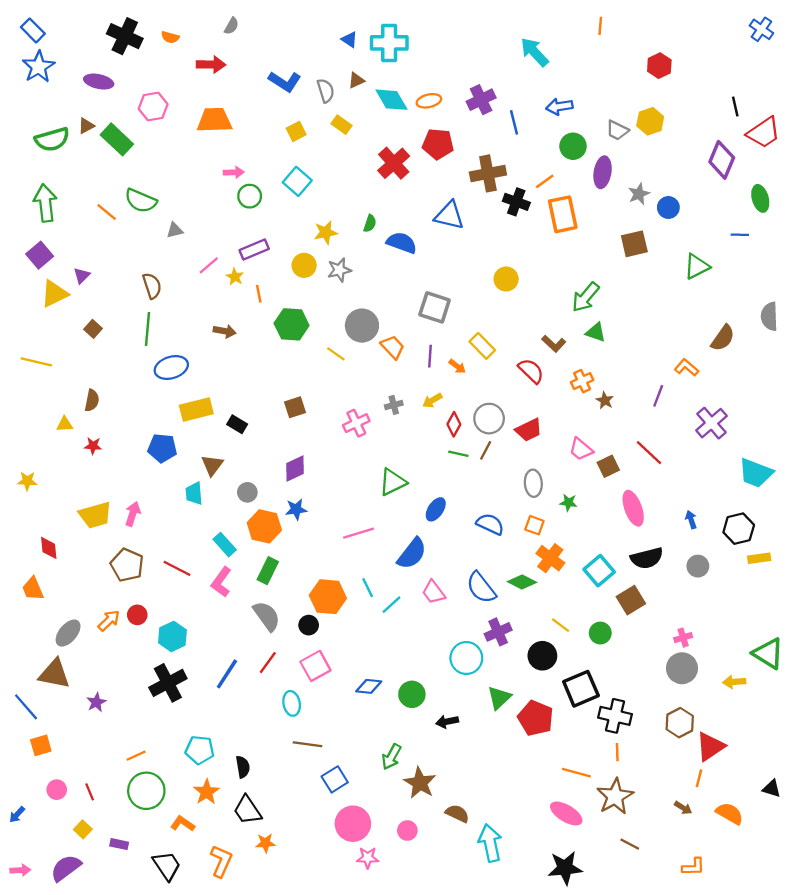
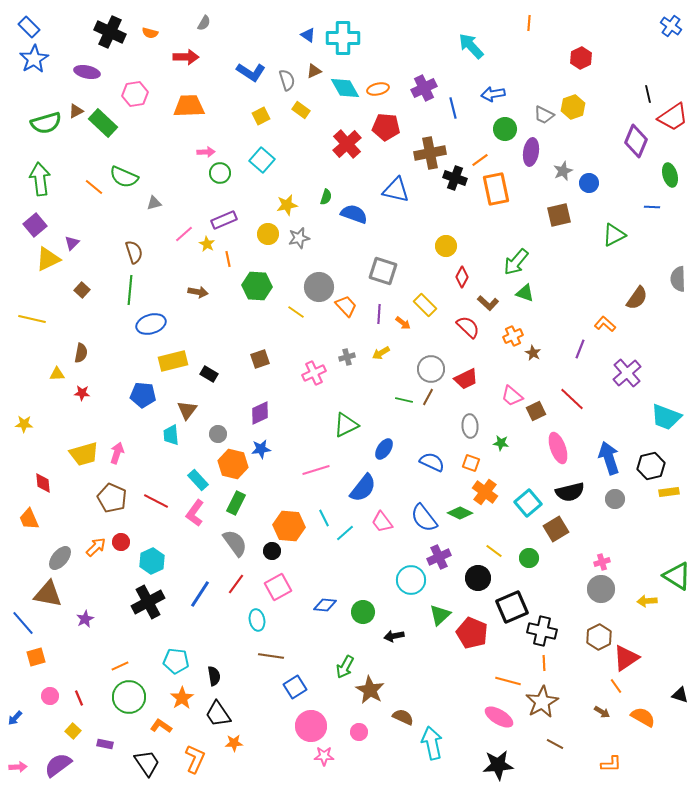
red diamond: (454, 424) -> (462, 277), moved
blue arrow: (691, 520) -> (609, 458), size x2.0
orange line: (699, 778) -> (616, 686), turned -49

